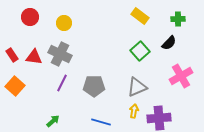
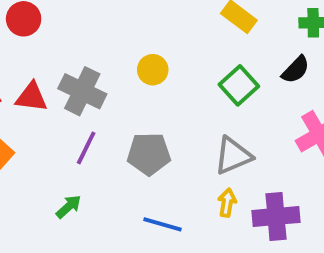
yellow circle: (64, 23) -> (153, 70), moved
green arrow: (53, 121) -> (69, 207), moved

